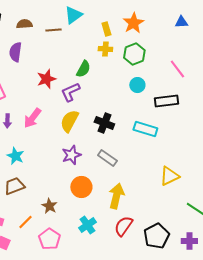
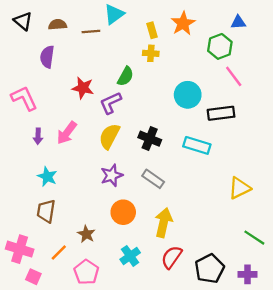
green hexagon: (134, 54) -> (220, 46), moved
red star: (46, 79) -> (83, 88), turned 30
cyan circle: (137, 85) -> (188, 95), size x1.5
yellow triangle: (169, 176) -> (239, 188), moved
brown trapezoid: (14, 186) -> (46, 211), turned -60

